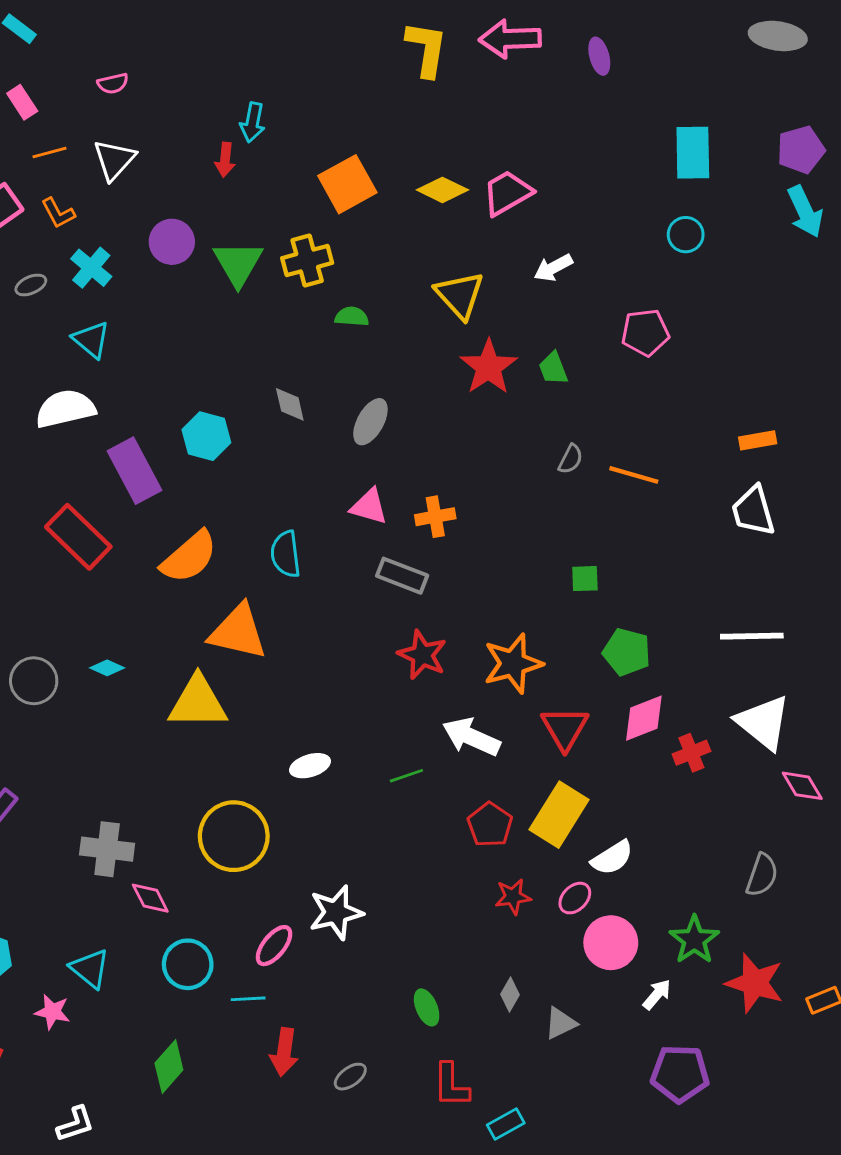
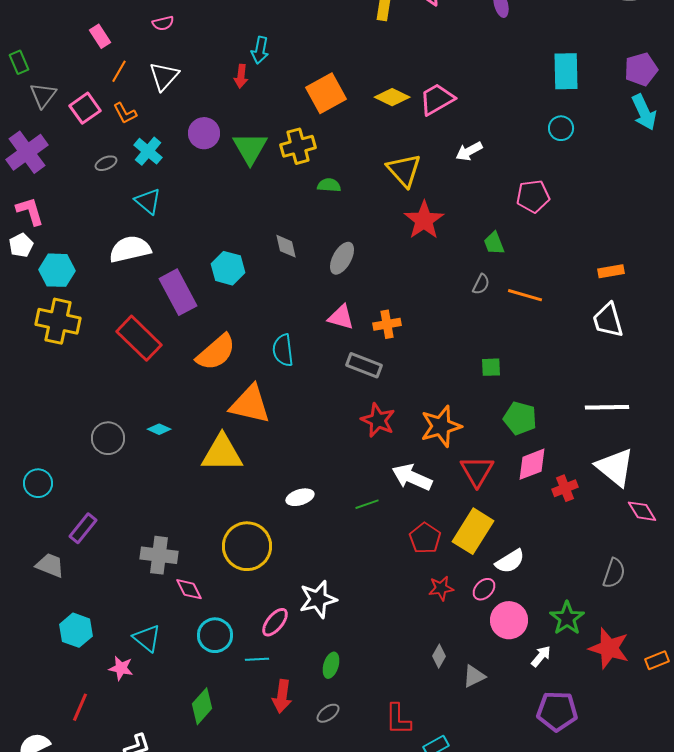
orange line: (50, 153) -> (119, 71), turned -45
green trapezoid: (553, 368) -> (494, 243), moved
green ellipse: (427, 1007) -> (331, 665), moved, turned 40

